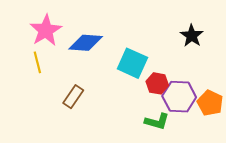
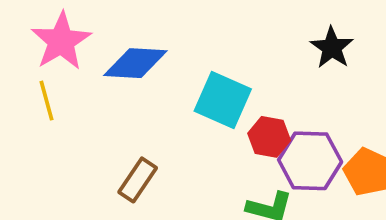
brown rectangle: (73, 97) -> (138, 180), moved

